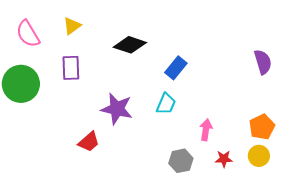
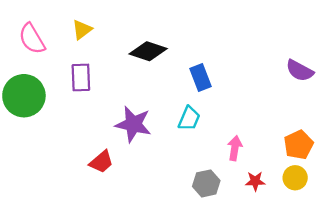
purple semicircle: (263, 62) -> (300, 71), turned 135
blue rectangle: (176, 68) -> (201, 77), turned -60

